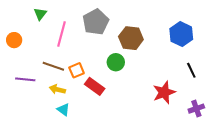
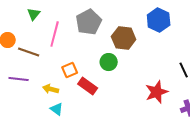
blue hexagon: (181, 34) -> (159, 20), moved
brown line: (53, 66) -> (29, 52), moved

